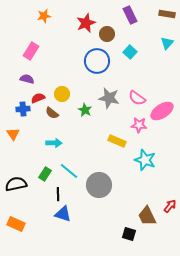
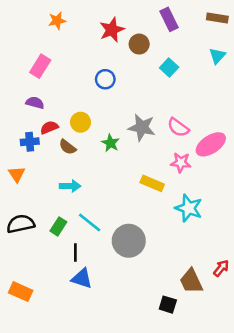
blue circle: (97, 61) -> (105, 79), moved, size x0.6
black semicircle: (16, 184) -> (21, 224), moved

